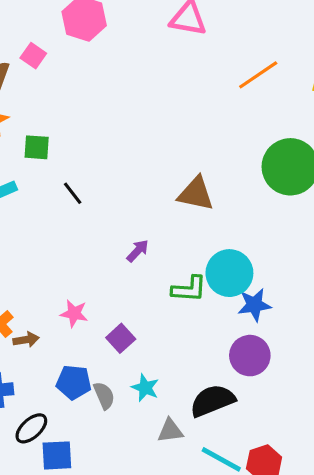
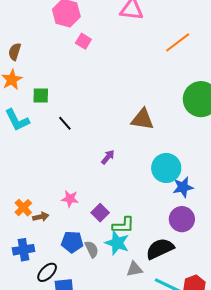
pink square: (33, 56) -> (83, 41), moved
green L-shape: (189, 289) -> (123, 225), moved
cyan star: (145, 388) -> (117, 243), size x1.4

